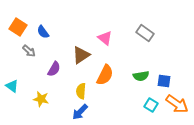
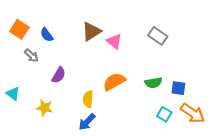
brown triangle: (81, 55) -> (91, 32), moved
orange semicircle: (105, 75) -> (114, 82), turned -145

